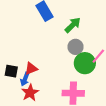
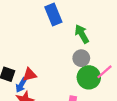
green arrow: (73, 25) -> (82, 34), turned -84

